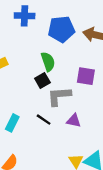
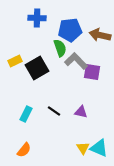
green semicircle: (48, 62) -> (60, 48), moved
black square: (42, 81) -> (37, 68), moved, size x1.6
gray L-shape: (59, 96) -> (76, 61), moved, turned 50

